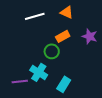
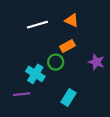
purple star: (90, 36) -> (96, 62), moved
cyan cross: (39, 72) -> (35, 74), moved

